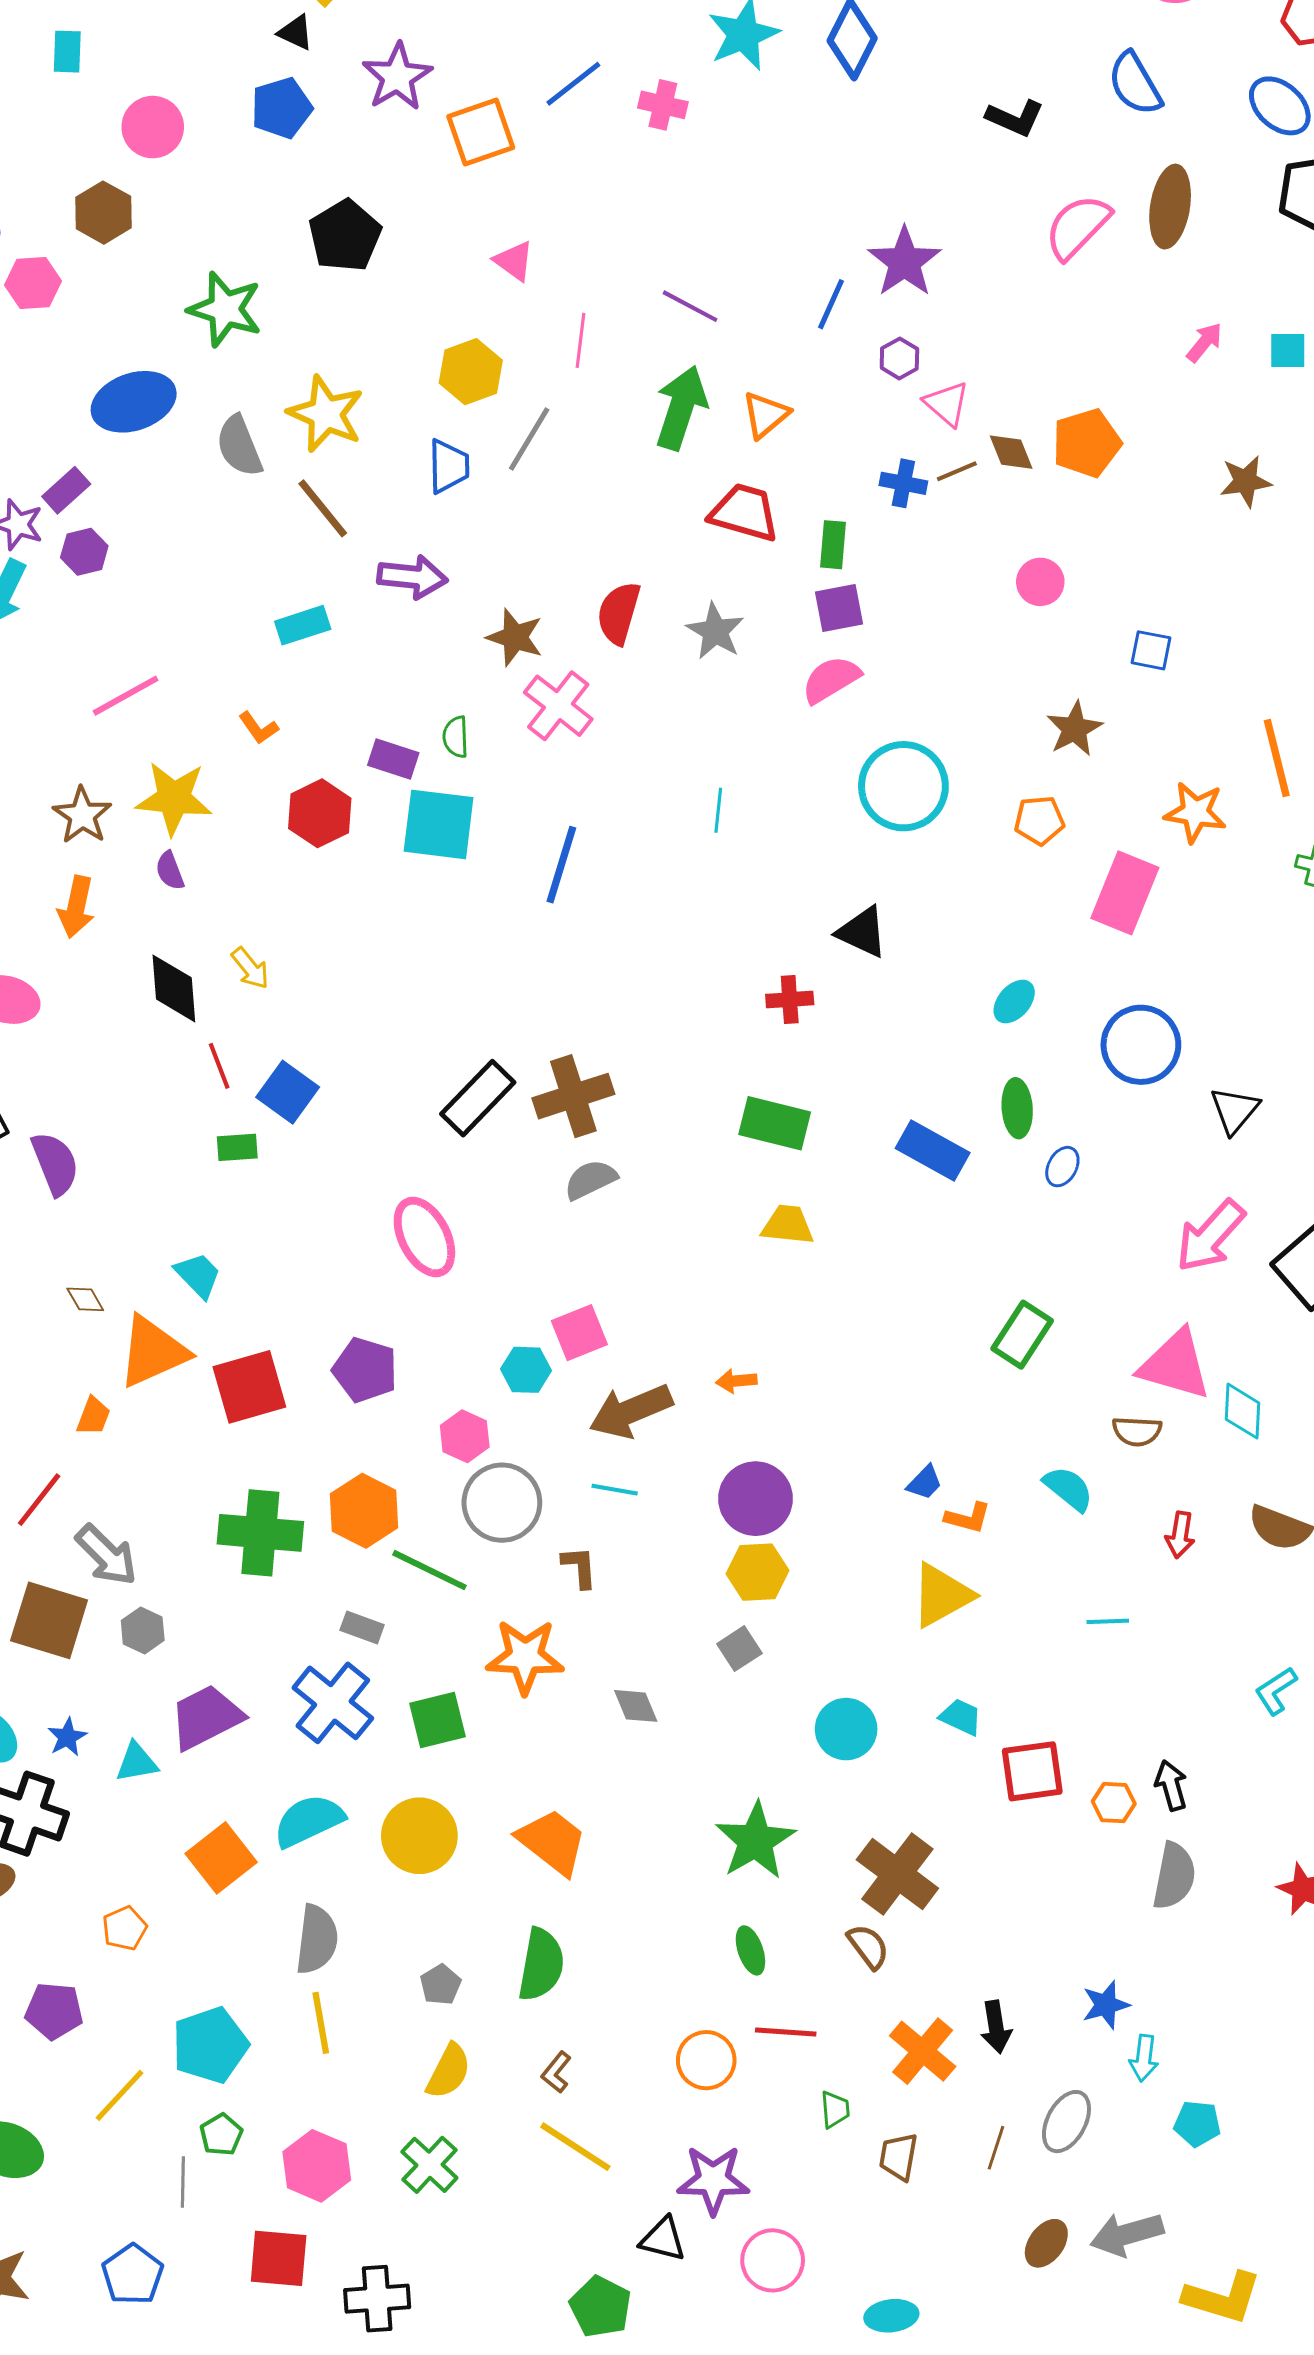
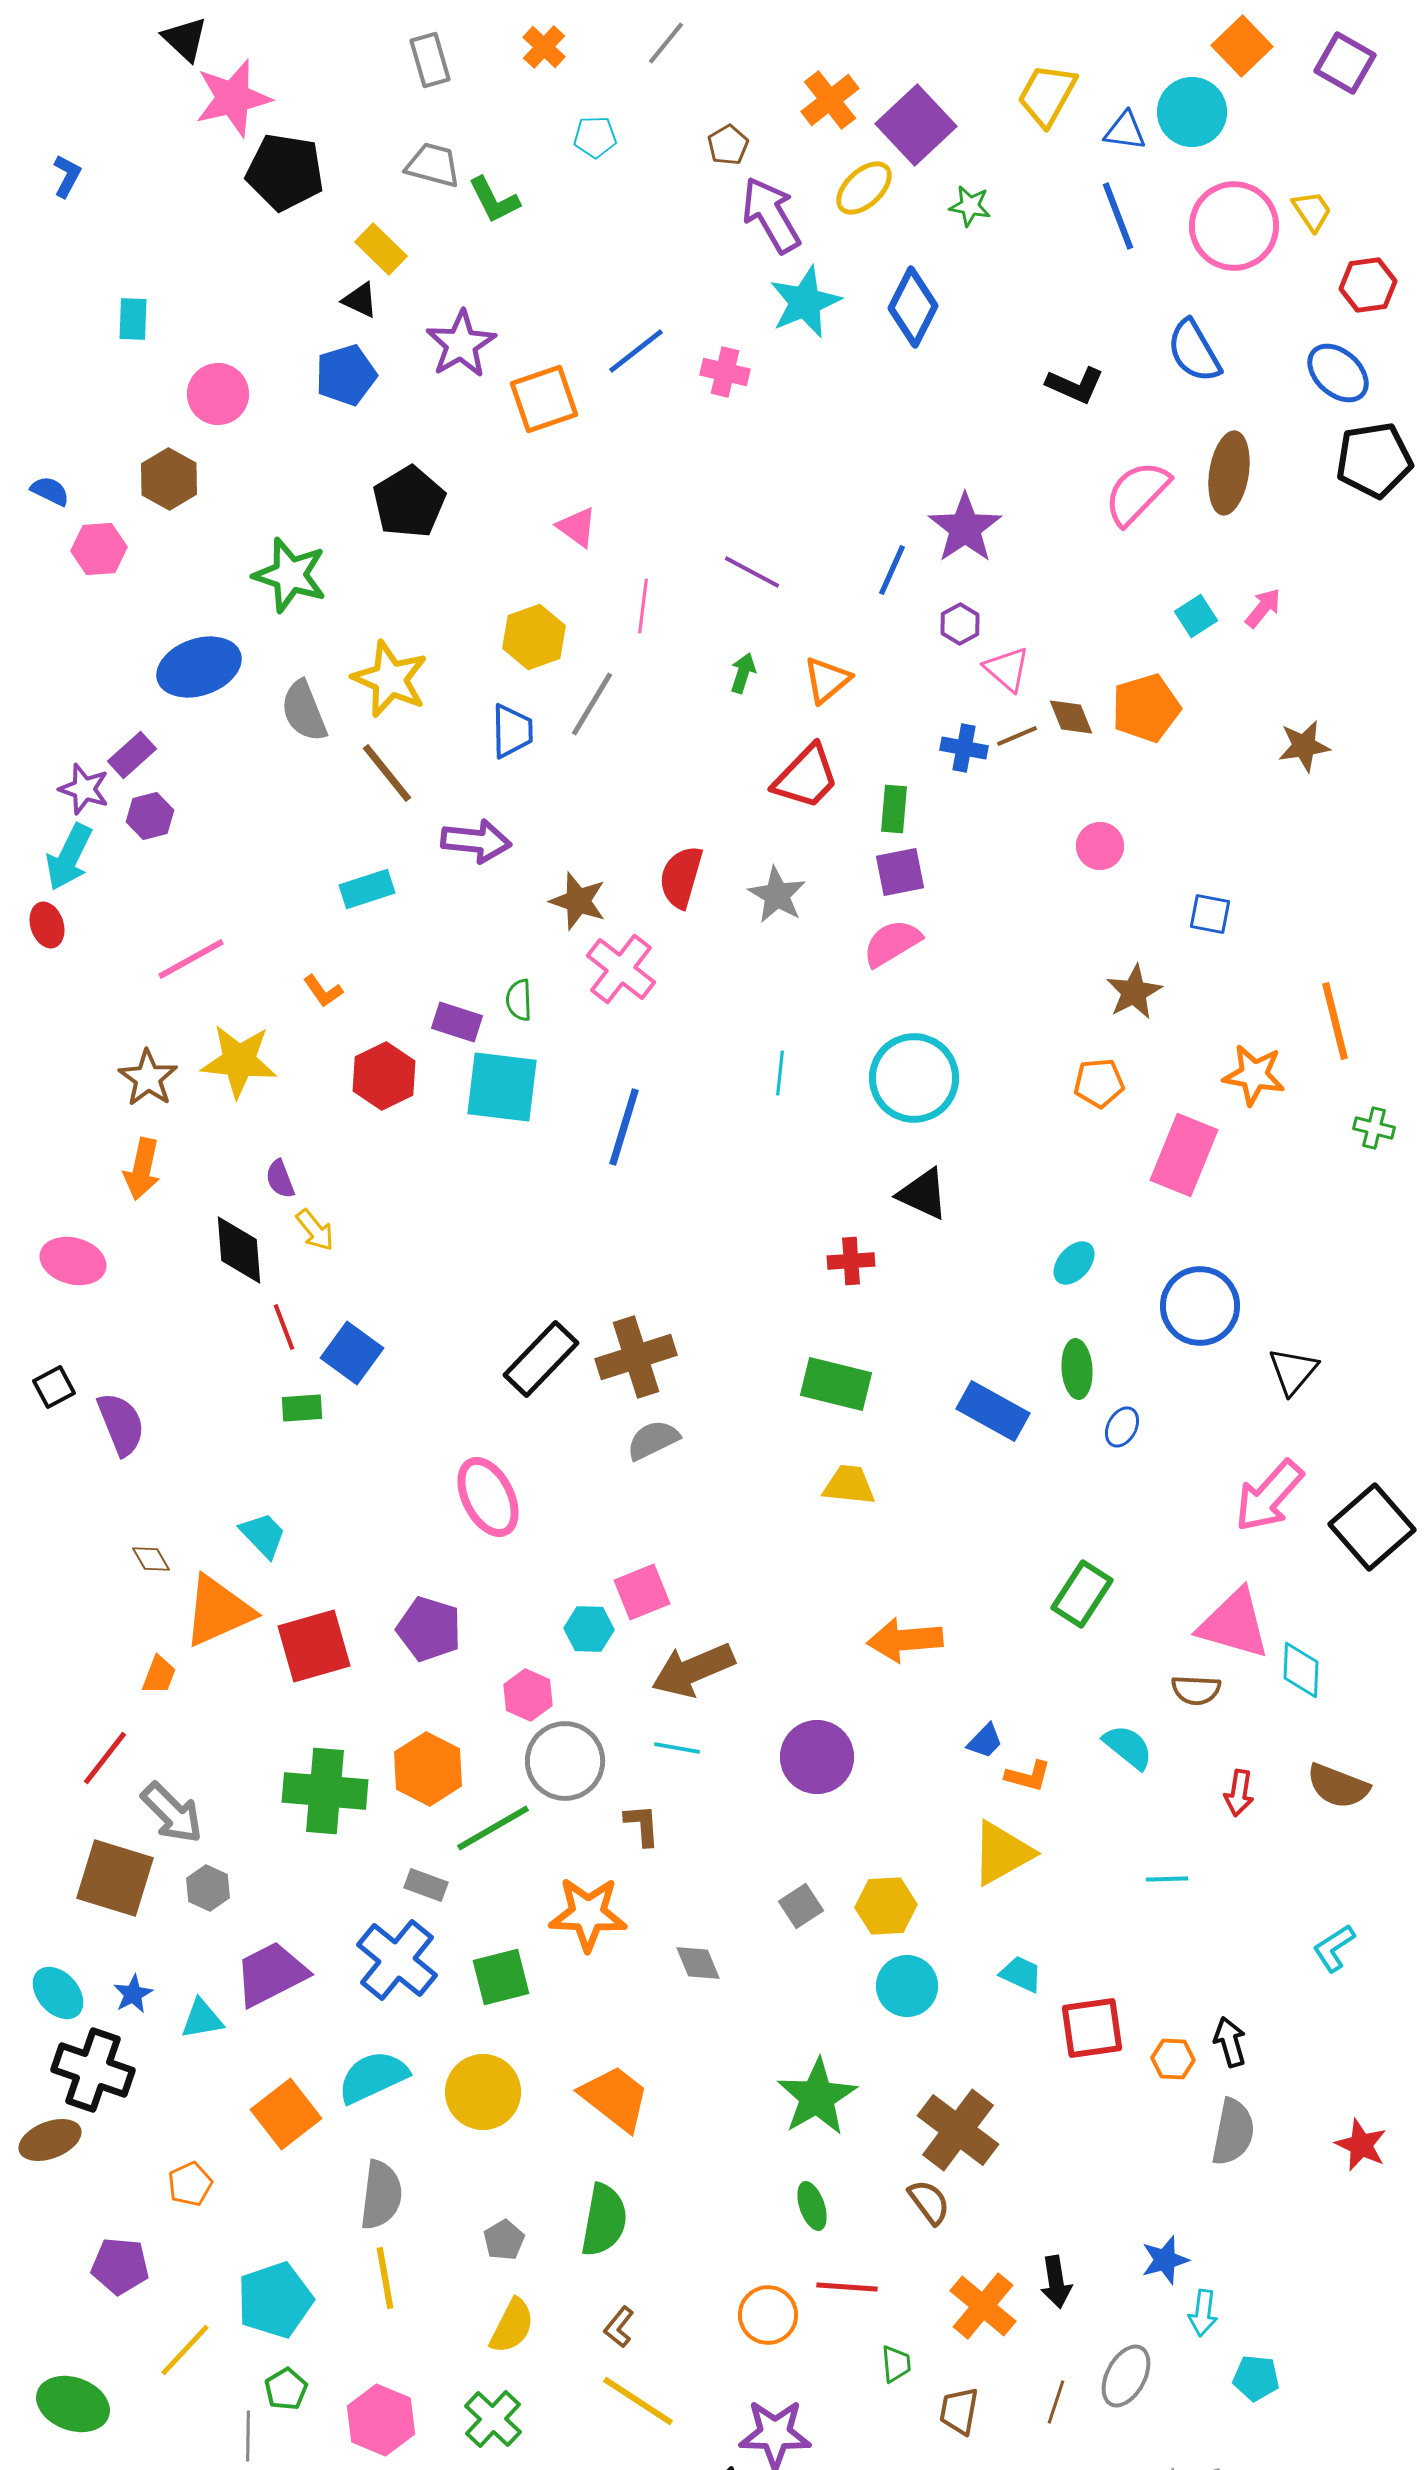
cyan square: (1288, 350) -> (1196, 616), moved, turned -33
green arrow: (681, 408) -> (743, 673), size x0.5
red trapezoid: (744, 512) -> (806, 777), turned 118
cyan circle: (903, 786) -> (914, 1078), moved
purple semicircle: (170, 871) -> (280, 1179), moved
orange arrow: (736, 1381) -> (905, 1640), moved, size x1.8
green line: (429, 1570) -> (493, 1828), turned -56
yellow hexagon: (758, 1572) -> (886, 1906), moved

